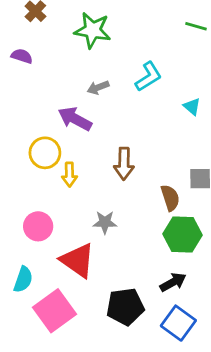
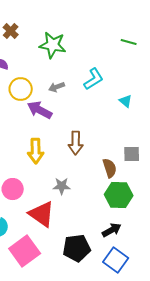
yellow circle: (45, 153) -> (21, 89), moved
yellow arrow: (69, 175) -> (36, 151), size x1.4

